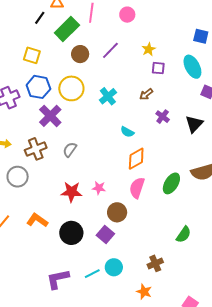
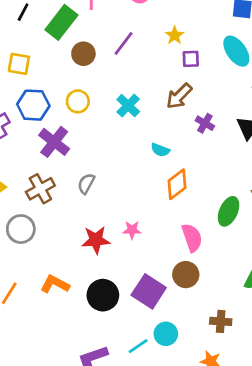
yellow circle: (71, 88) -> (78, 101), size x0.7
brown arrow: (146, 94) -> (179, 96), size x1.5
pink semicircle: (137, 188) -> (192, 238), moved, turned 150
brown circle: (117, 212) -> (186, 275), moved
purple square: (105, 235) -> (149, 291), size x1.4
brown cross: (155, 263) -> (221, 321), turned 35

